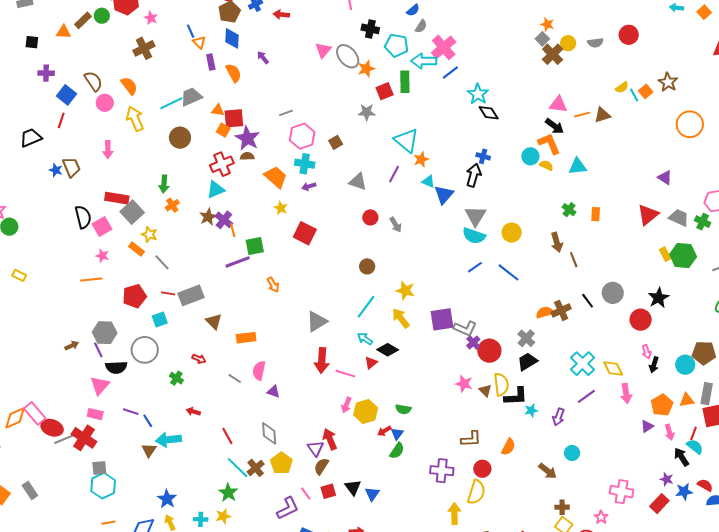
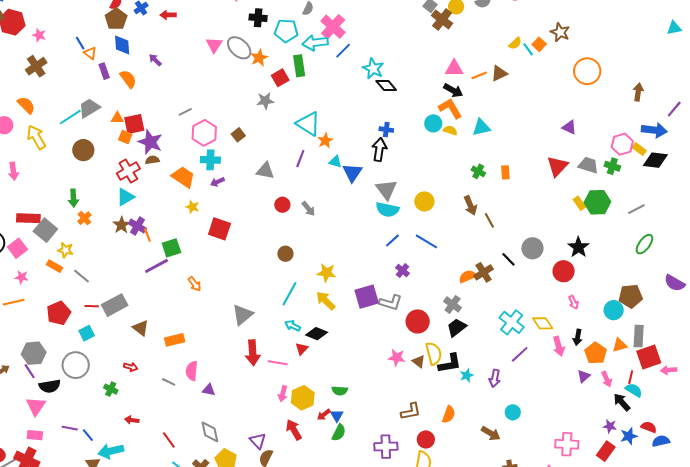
purple cross: (473, 343) -> (403, 271), moved
black arrow: (654, 365) -> (578, 337), moved
red arrow: (330, 439) -> (294, 430), moved

